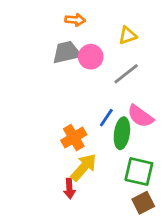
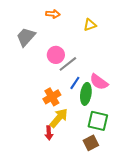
gray trapezoid: (67, 52) -> (26, 37), moved, turned -35
pink circle: (91, 57) -> (56, 55), moved
gray line: (126, 74) -> (68, 64), moved
brown square: (143, 203) -> (91, 143), moved

